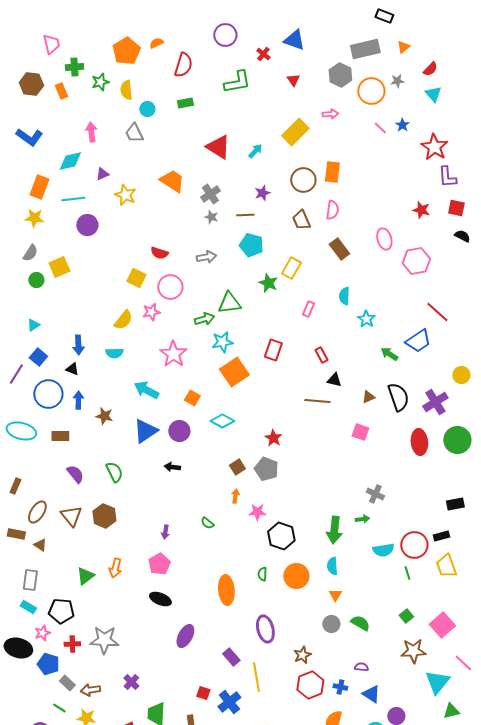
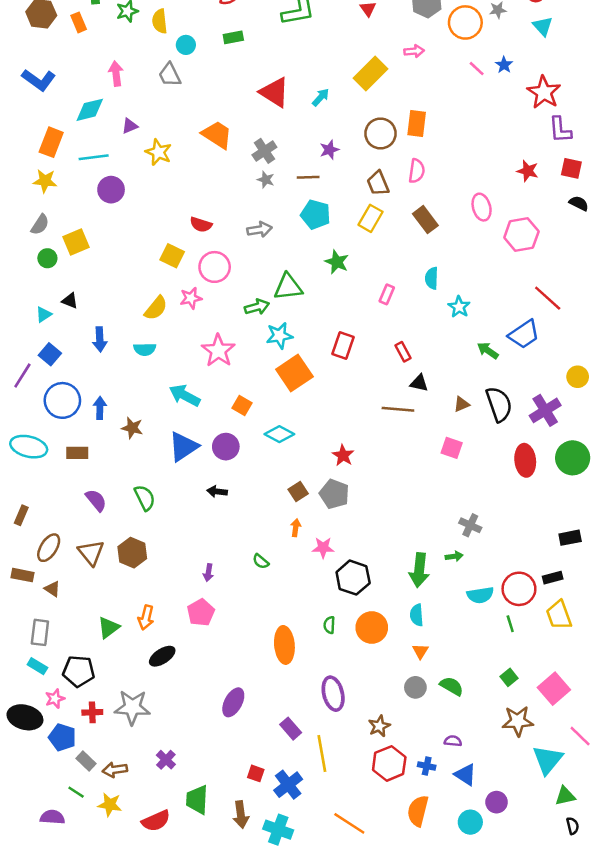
yellow rectangle: (291, 268) -> (371, 218), moved
black triangle: (72, 369) -> (70, 301), moved
black ellipse: (160, 599) -> (162, 656), moved, turned -55

